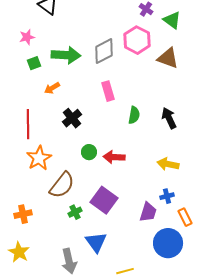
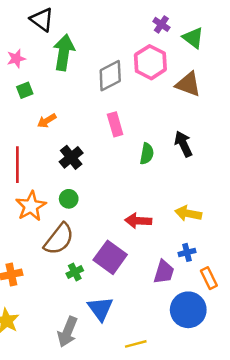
green arrow: (66, 55) -> (64, 52), moved, turned -84
black arrow: (169, 118) -> (183, 144), moved
green circle: (89, 152) -> (69, 199), moved
red arrow: (114, 157) -> (138, 221), moved
gray arrow: (69, 261) -> (67, 332), turned 35

